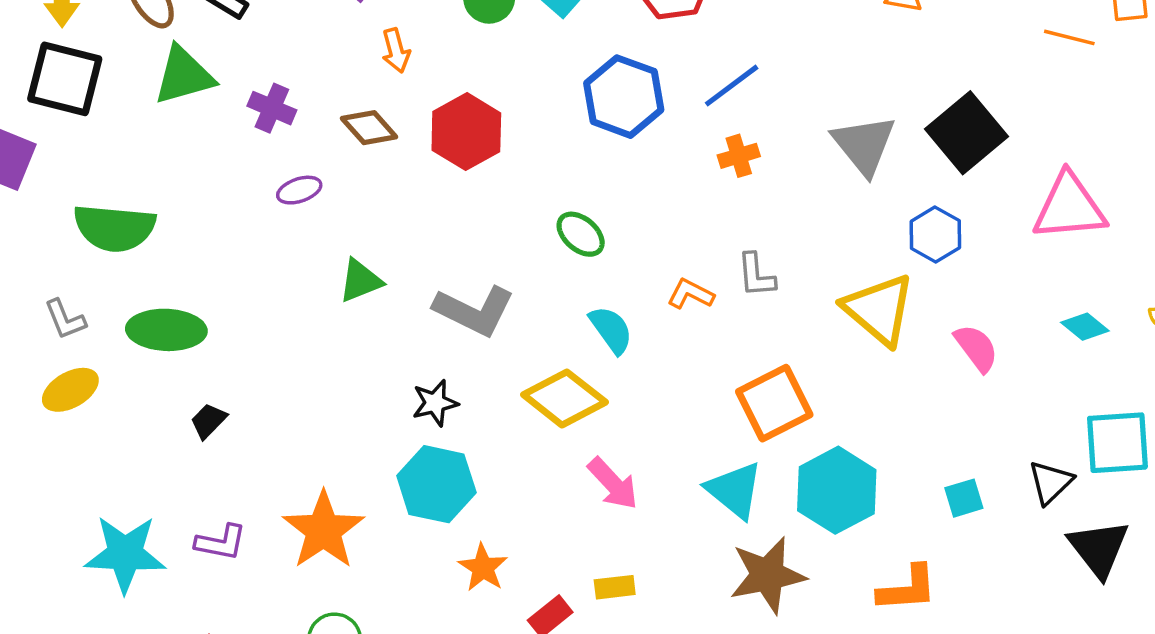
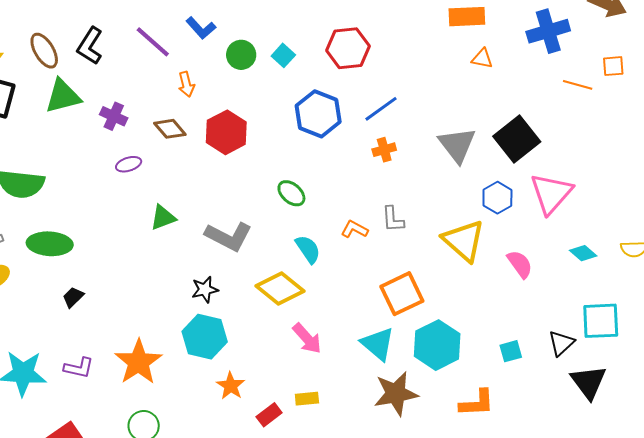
pink triangle: (1069, 207) -> (551, 193), moved, turned -45

